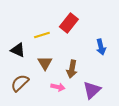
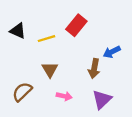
blue arrow: (101, 47) -> (112, 52), turned 77
black triangle: (18, 50) -> (18, 31), moved
brown arrow: (72, 69) -> (94, 68), moved

